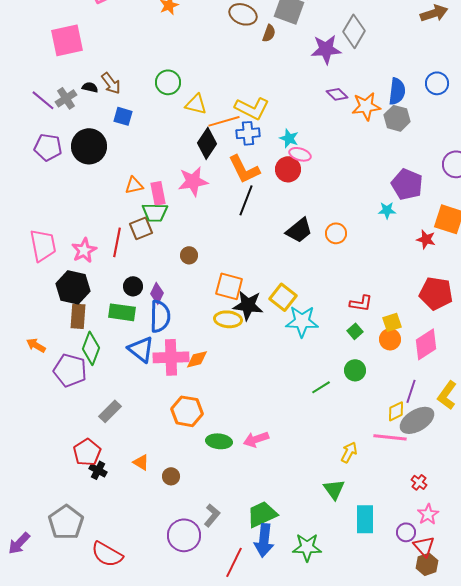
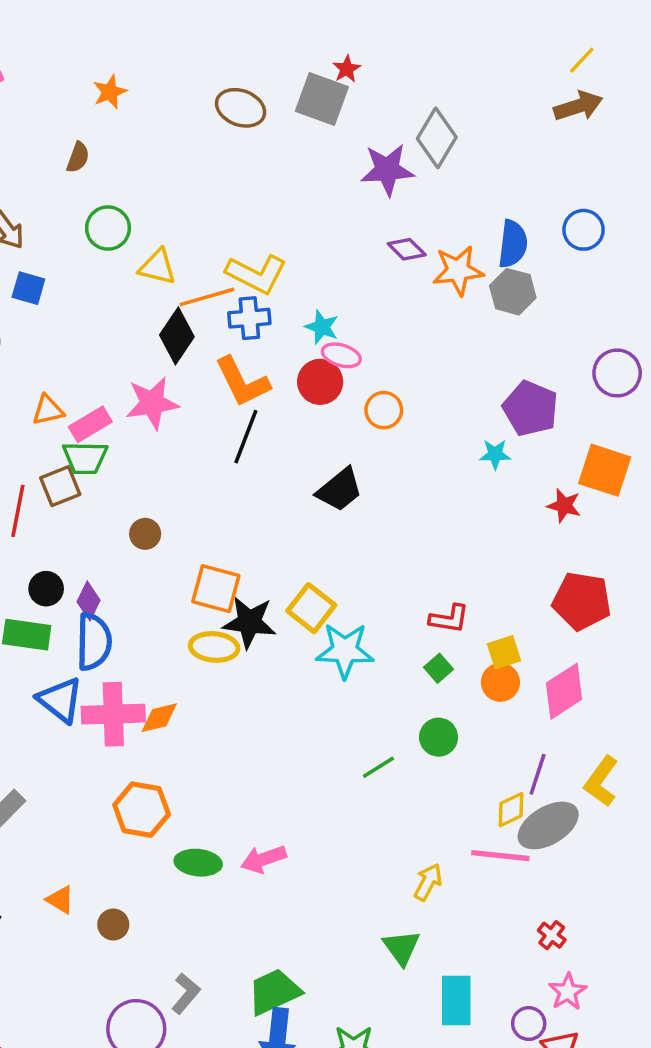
brown semicircle: (269, 33) -> (78, 157), moved
pink rectangle: (158, 193) -> (90, 424), turned 70
orange circle: (336, 233) -> (384, 410), moved

